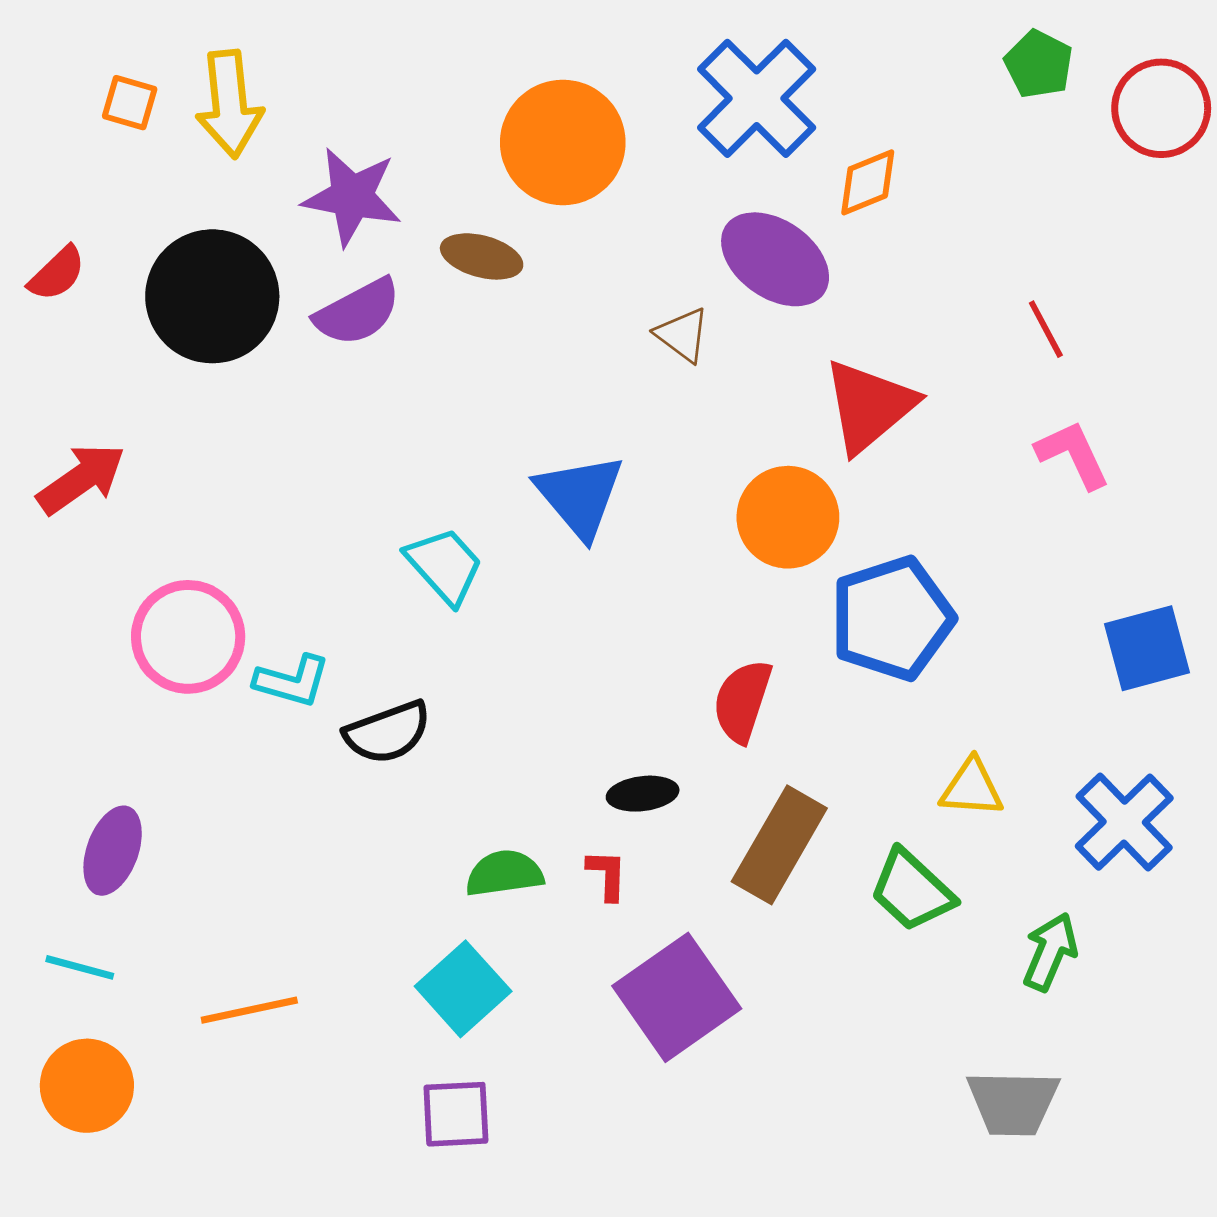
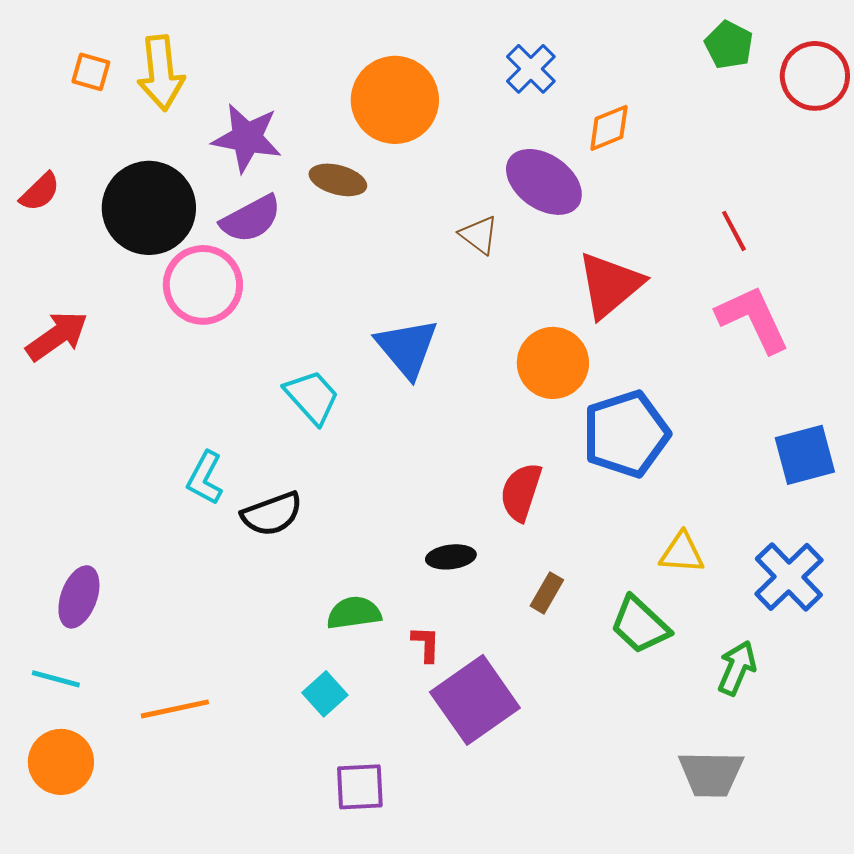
blue cross: (757, 98) -> (531, 69), size x0.6
pink L-shape: (1073, 455) -> (753, 319), size x1.4
pink circle: (188, 637) -> (203, 285), moved
cyan L-shape: (292, 681) -> (205, 478), turned 102
brown rectangle: (779, 845) -> (547, 593), size x0.5
red L-shape: (607, 875) -> (426, 644), moved
cyan square: (463, 989) -> (325, 694), size x0.7
purple square: (456, 1114) -> (360, 787), moved

